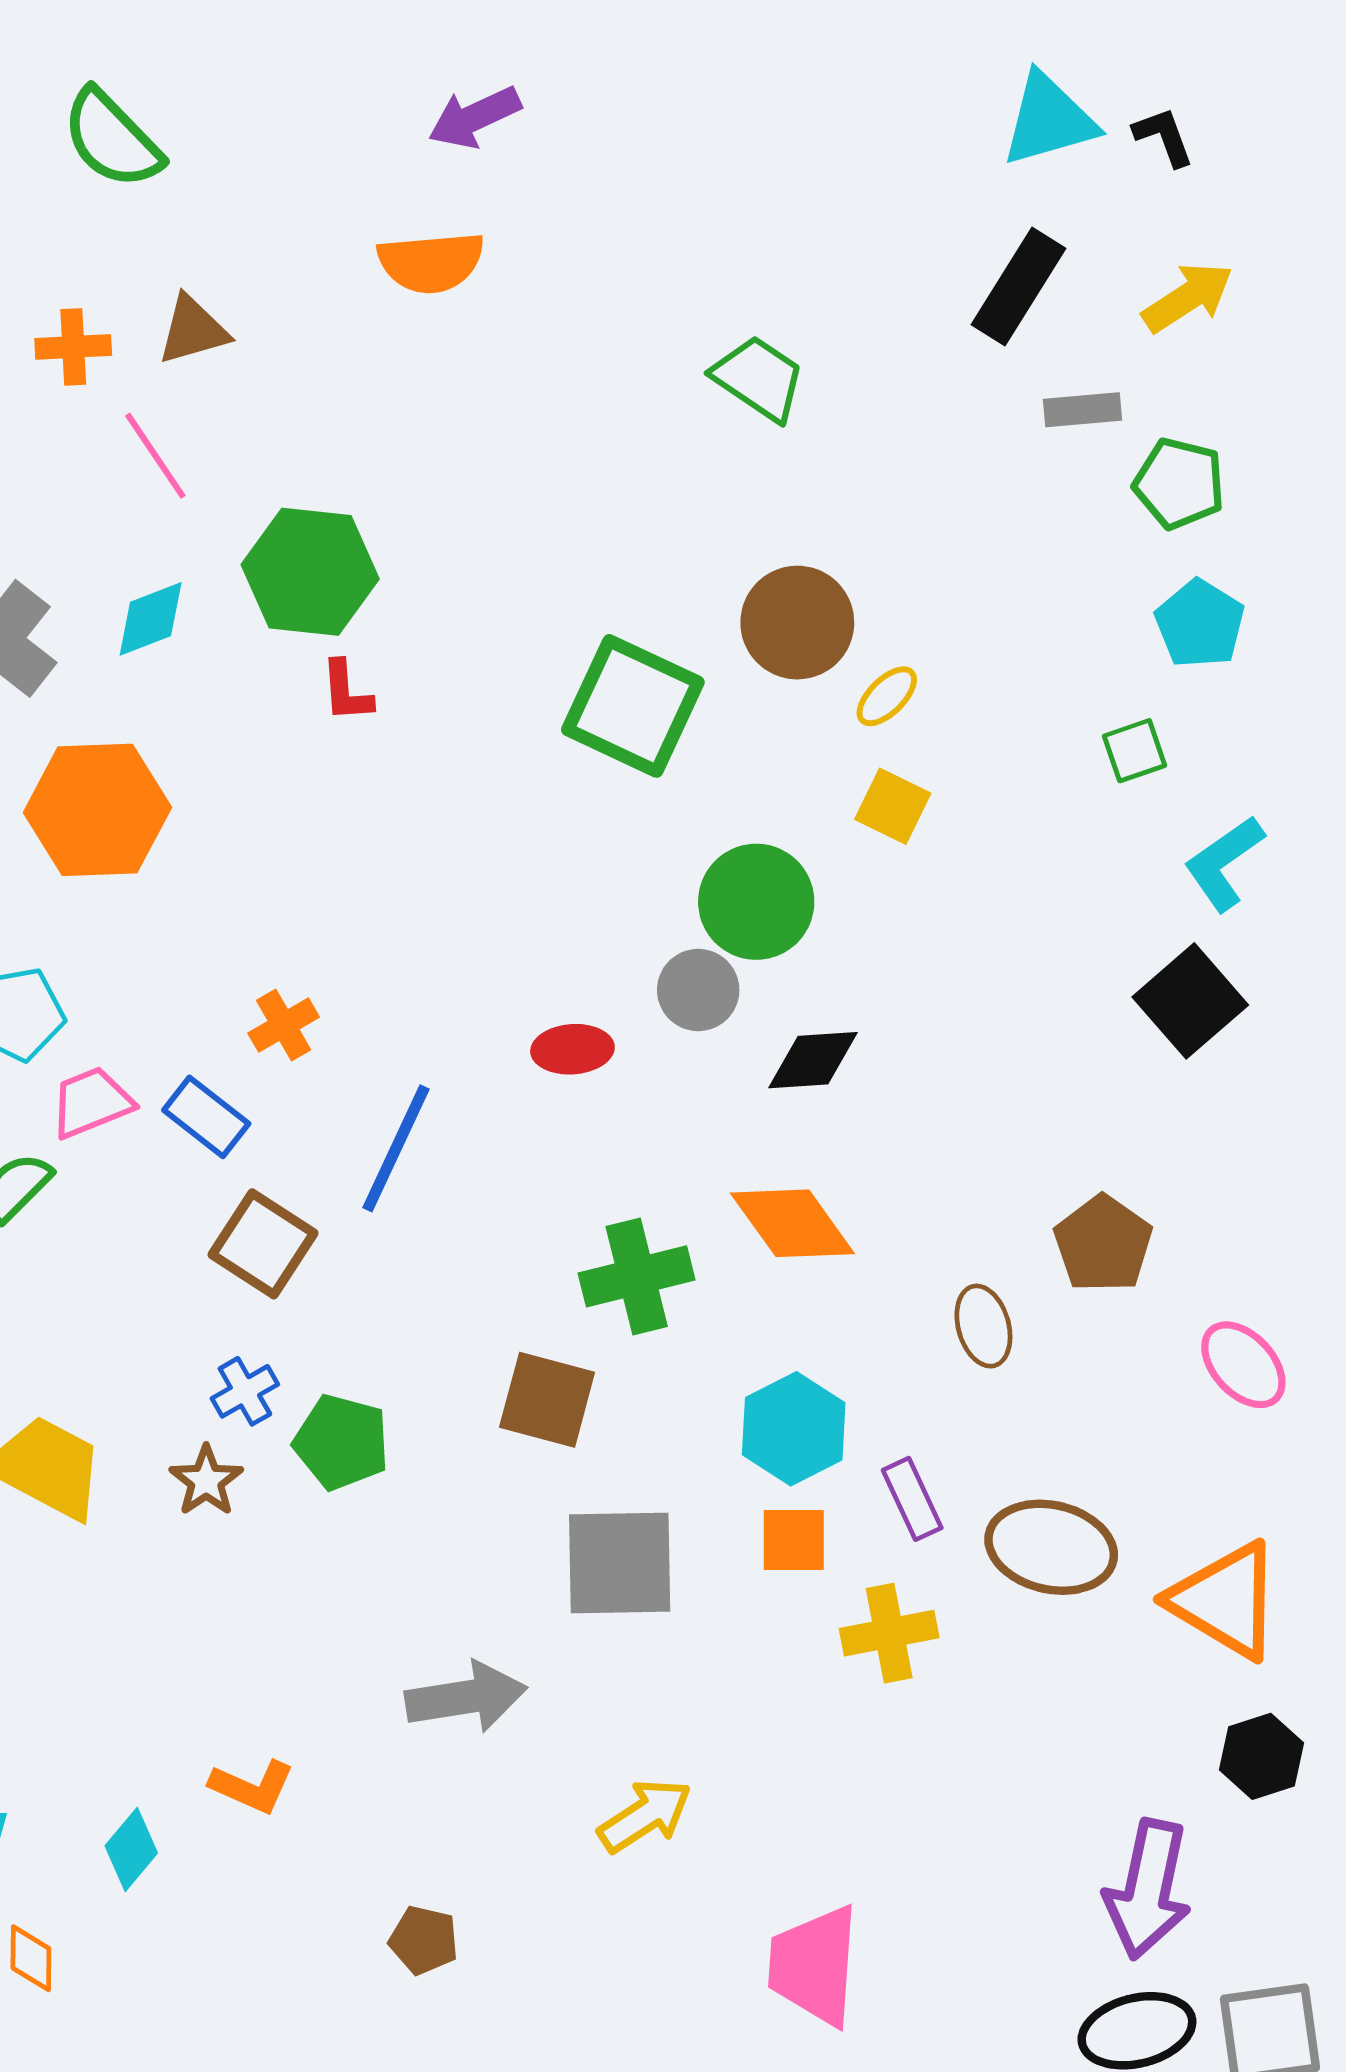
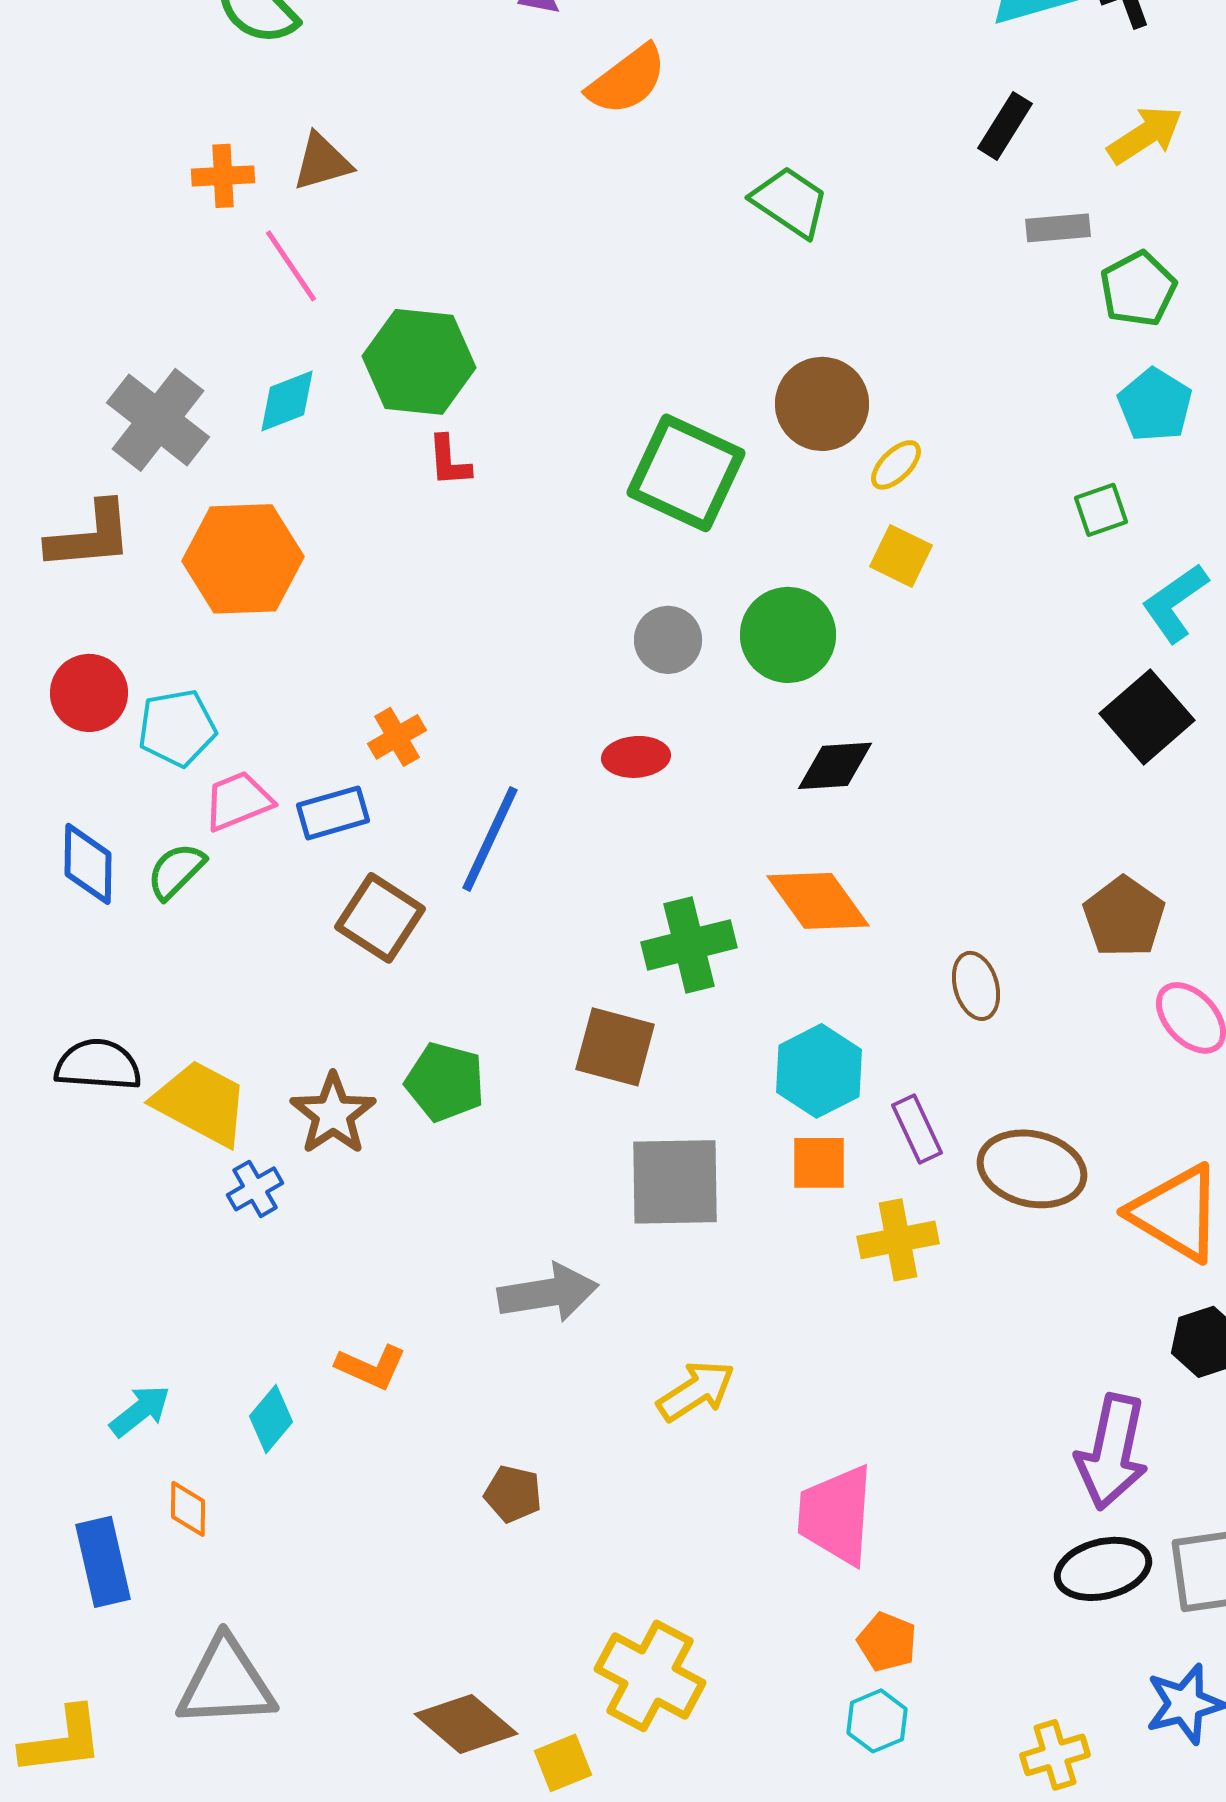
orange semicircle: (431, 262) -> (627, 80), moved, turned -32
black rectangle: (1019, 286) -> (1005, 126), size x0.7
green pentagon: (1179, 484) -> (1138, 289), turned 30
gray circle: (698, 990) -> (668, 640), moved
blue rectangle: (206, 1117) -> (333, 813), turned -54
brown pentagon: (1103, 1244) -> (1124, 917), moved
blue cross: (245, 1391) -> (255, 1189), moved
brown star: (206, 1481) -> (333, 1114), size x1.4

